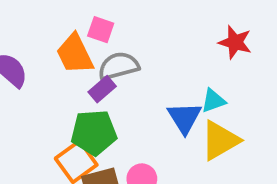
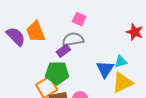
pink square: (101, 30) -> (79, 19), moved
orange trapezoid: (75, 54) -> (36, 32), moved

